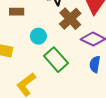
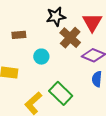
green rectangle: (56, 60) -> (61, 93), moved

